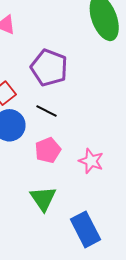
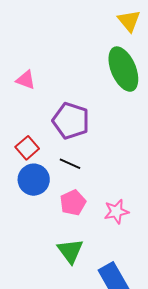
pink star: (91, 161) -> (116, 212), turned -30

